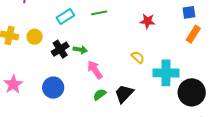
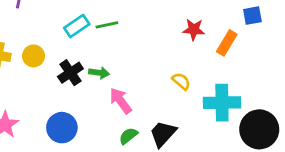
green line: (99, 13) -> (107, 25), moved
orange rectangle: (193, 34) -> (227, 43), moved

